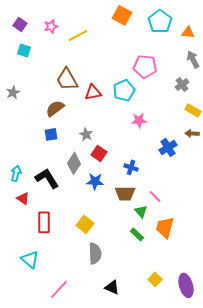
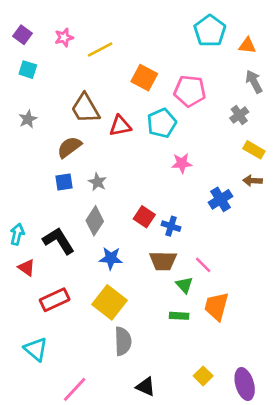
orange square: (122, 15) -> (144, 78), moved
gray star: (13, 92) -> (28, 119), moved
gray star: (86, 134) -> (97, 182), moved
red square: (99, 153) -> (144, 217), moved
blue star: (95, 181) -> (111, 258), moved
red rectangle: (44, 222) -> (55, 300), turned 65
yellow square: (85, 224) -> (109, 302), size x1.4
green rectangle: (137, 234) -> (179, 316), turned -40

